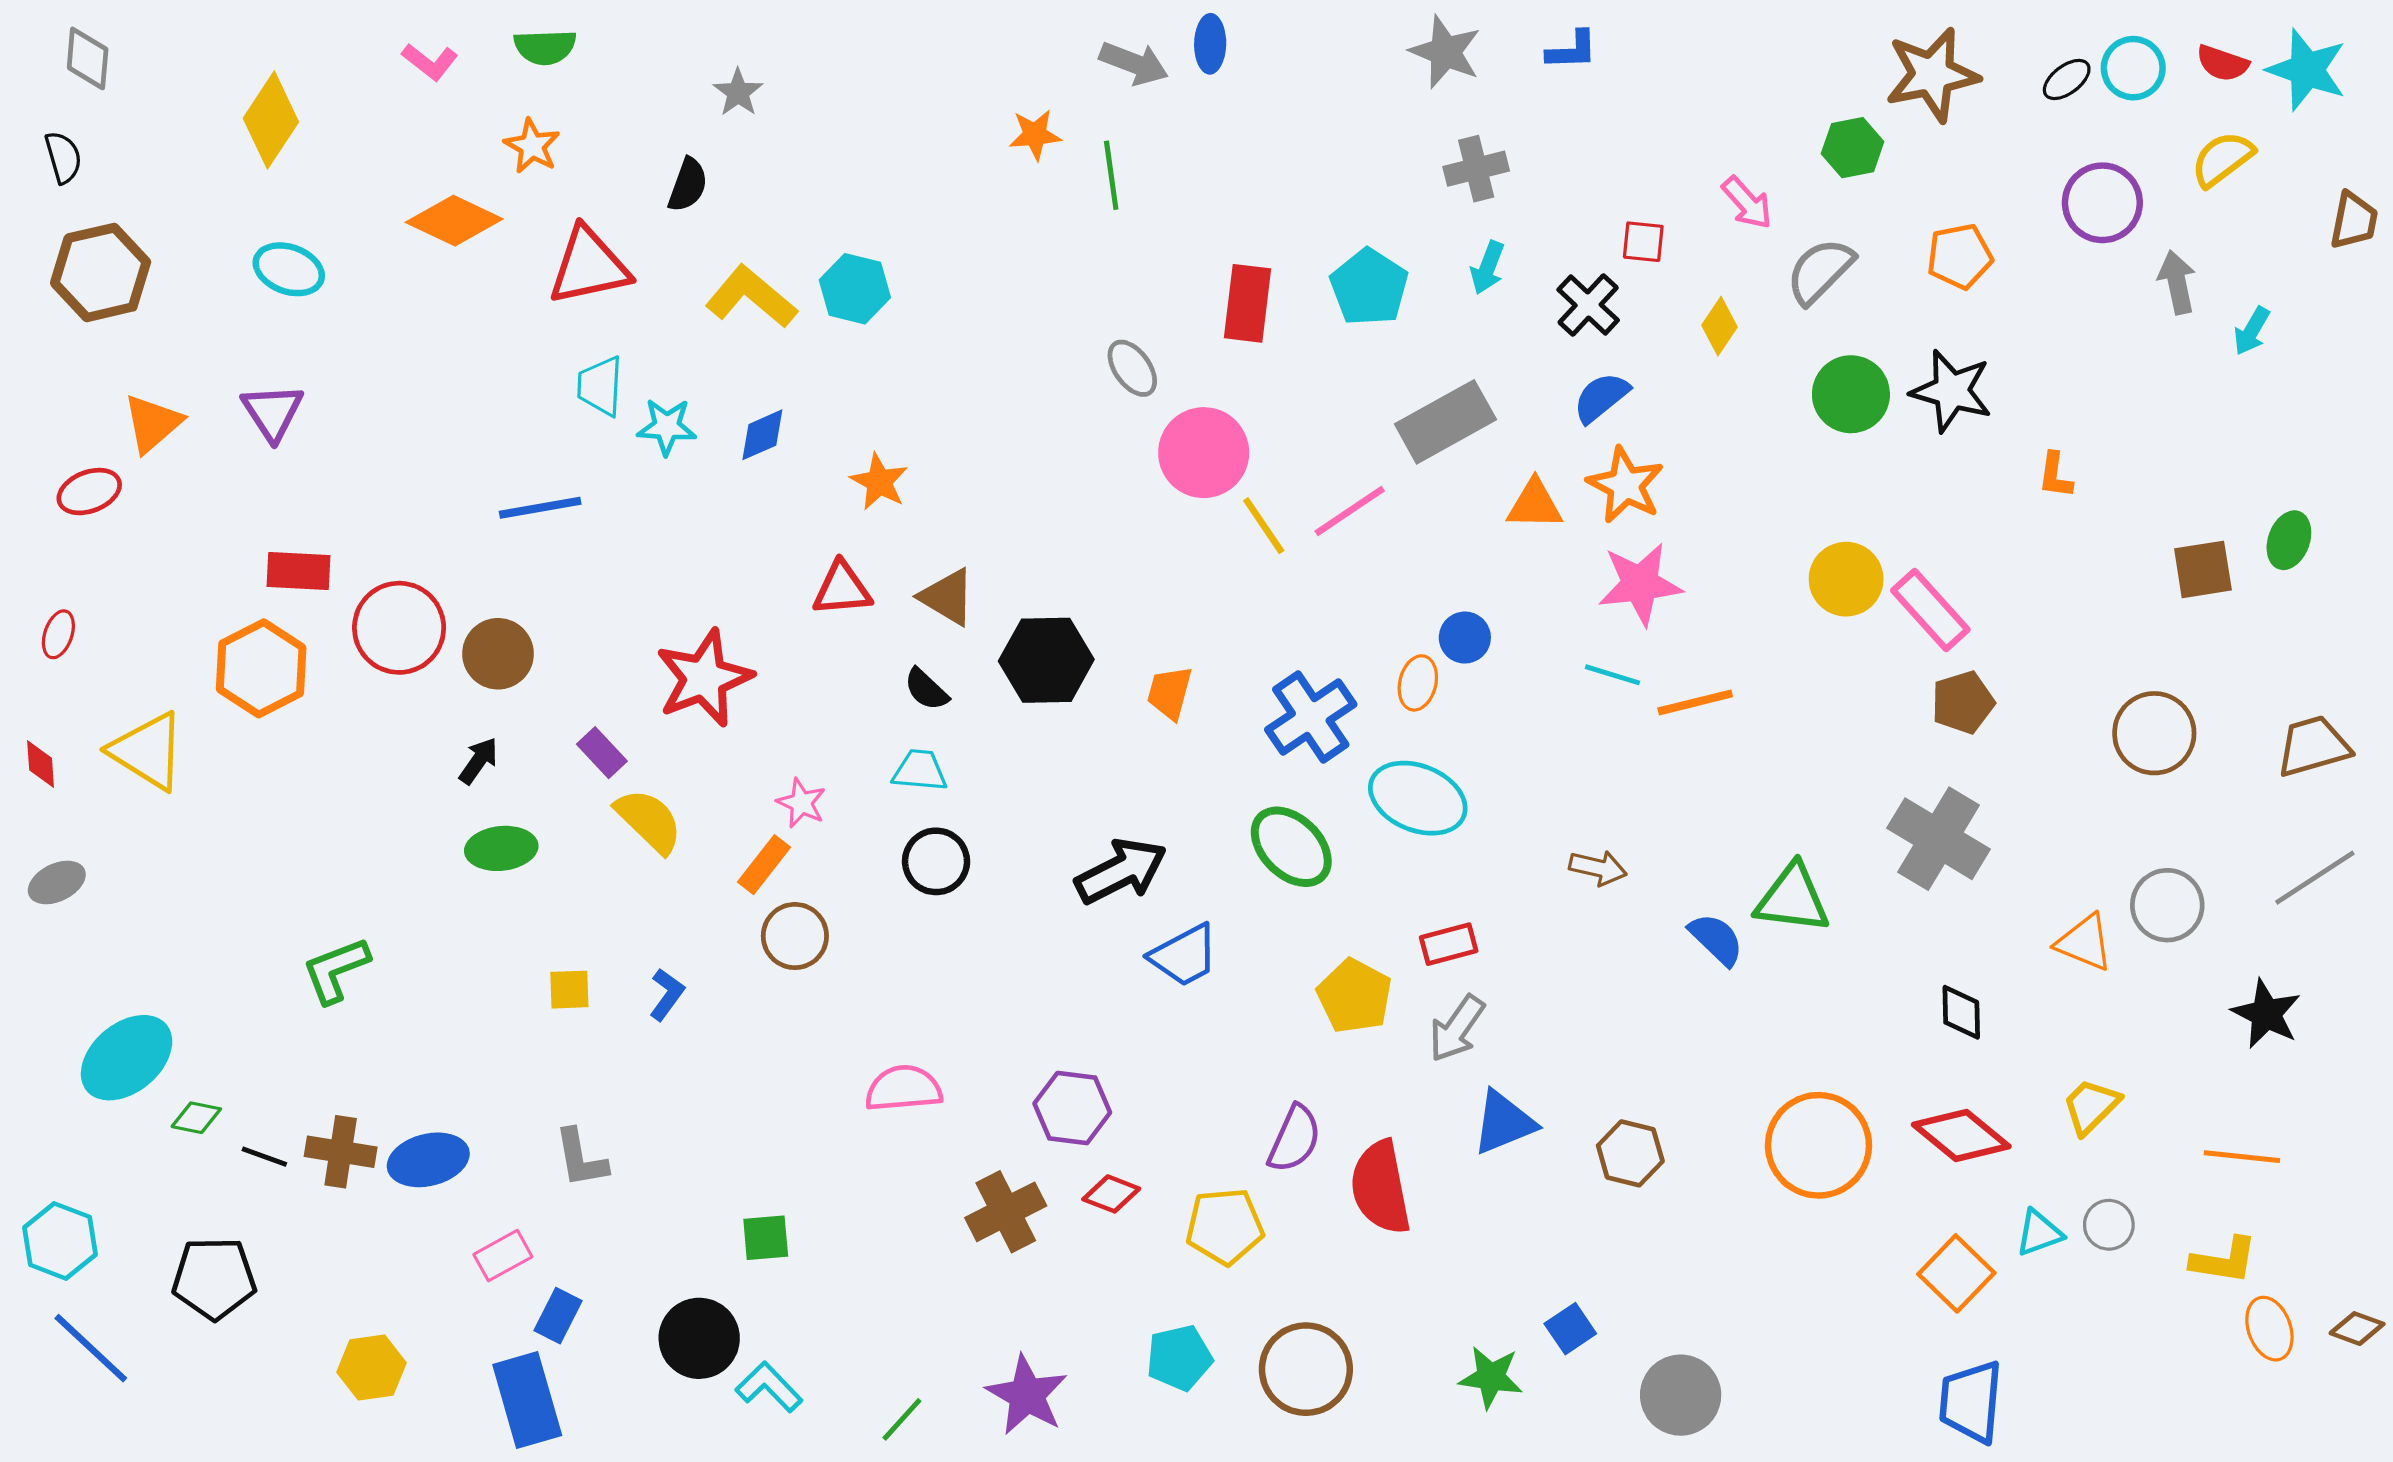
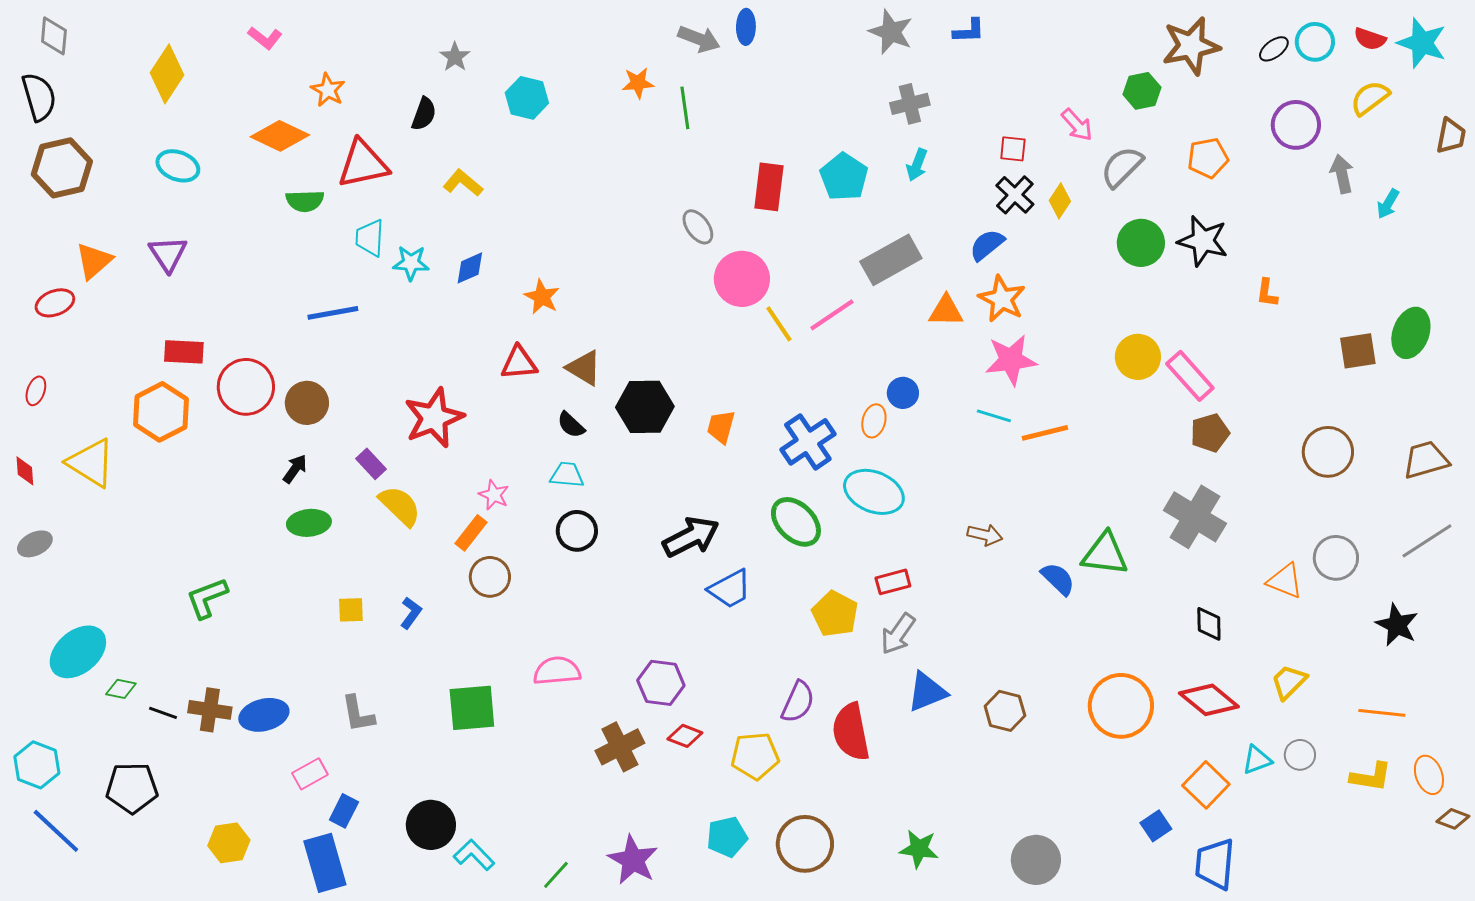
green semicircle: (545, 47) -> (305, 201), moved
black semicircle: (63, 157) -> (39, 97), size x1.5
cyan hexagon: (855, 289) -> (527, 98), moved
yellow L-shape: (751, 297) -> (463, 183), size x0.7
black cross: (1588, 305) -> (1015, 195), moved
green ellipse: (2289, 540) -> (1411, 333), size x1.4
green square: (766, 1238) -> (472, 708), moved, size x1.6
blue square: (1570, 1329) -> (1156, 826), moved
orange ellipse: (2269, 1329) -> (1429, 775), moved

